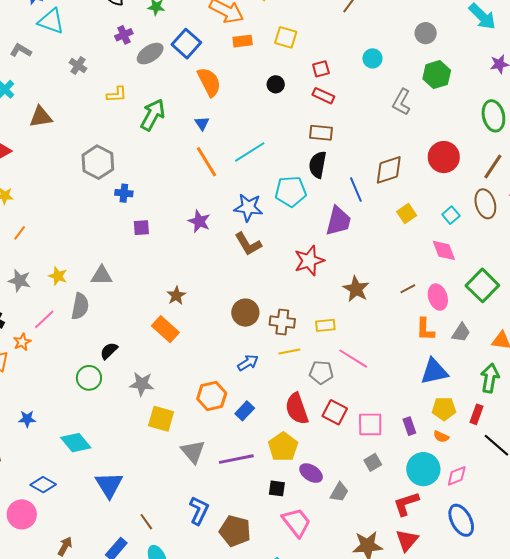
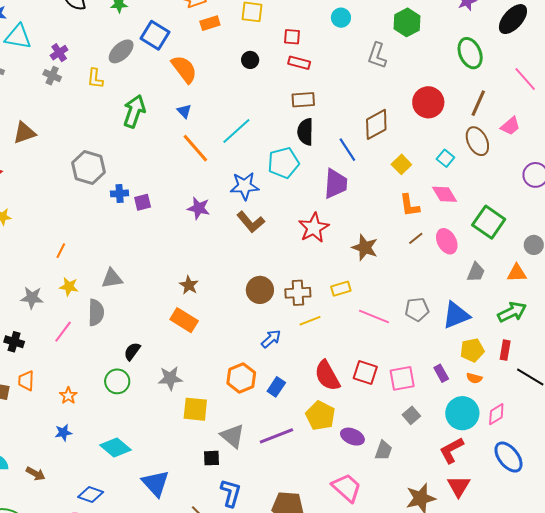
purple cross: (124, 35) -> (59, 53), moved
red square: (321, 69) -> (292, 37), turned 30
yellow L-shape: (117, 94) -> (95, 78), moved, turned 110
purple square: (141, 228) -> (143, 202), moved
orange line: (20, 233) -> (61, 251), moved
orange L-shape: (425, 329) -> (410, 205), moved
orange star: (22, 342) -> (68, 396), moved
gray pentagon: (321, 372) -> (417, 309), moved
green arrow: (490, 378) -> (512, 312), turned 64
black square: (277, 488) -> (212, 458), moved
blue L-shape: (199, 511) -> (231, 493), moved

